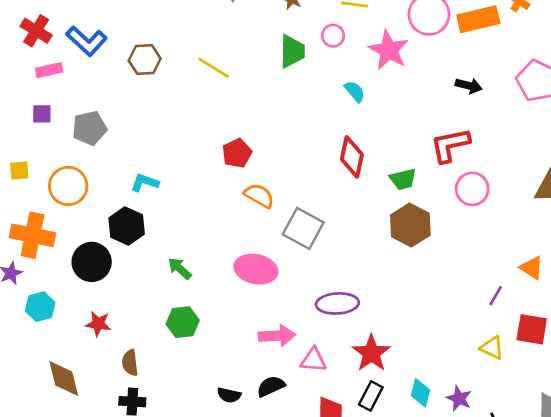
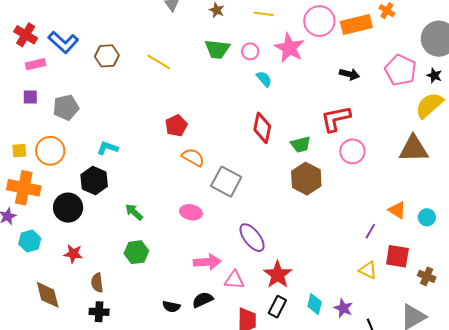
pink circle: (333, 36) -> (250, 51), moved
green trapezoid: (292, 51) -> (217, 49), turned 96
yellow square: (19, 170) -> (19, 151), moved
pink ellipse: (256, 269) -> (191, 212), size x0.7
purple ellipse: (337, 303) -> (252, 238), turned 56

